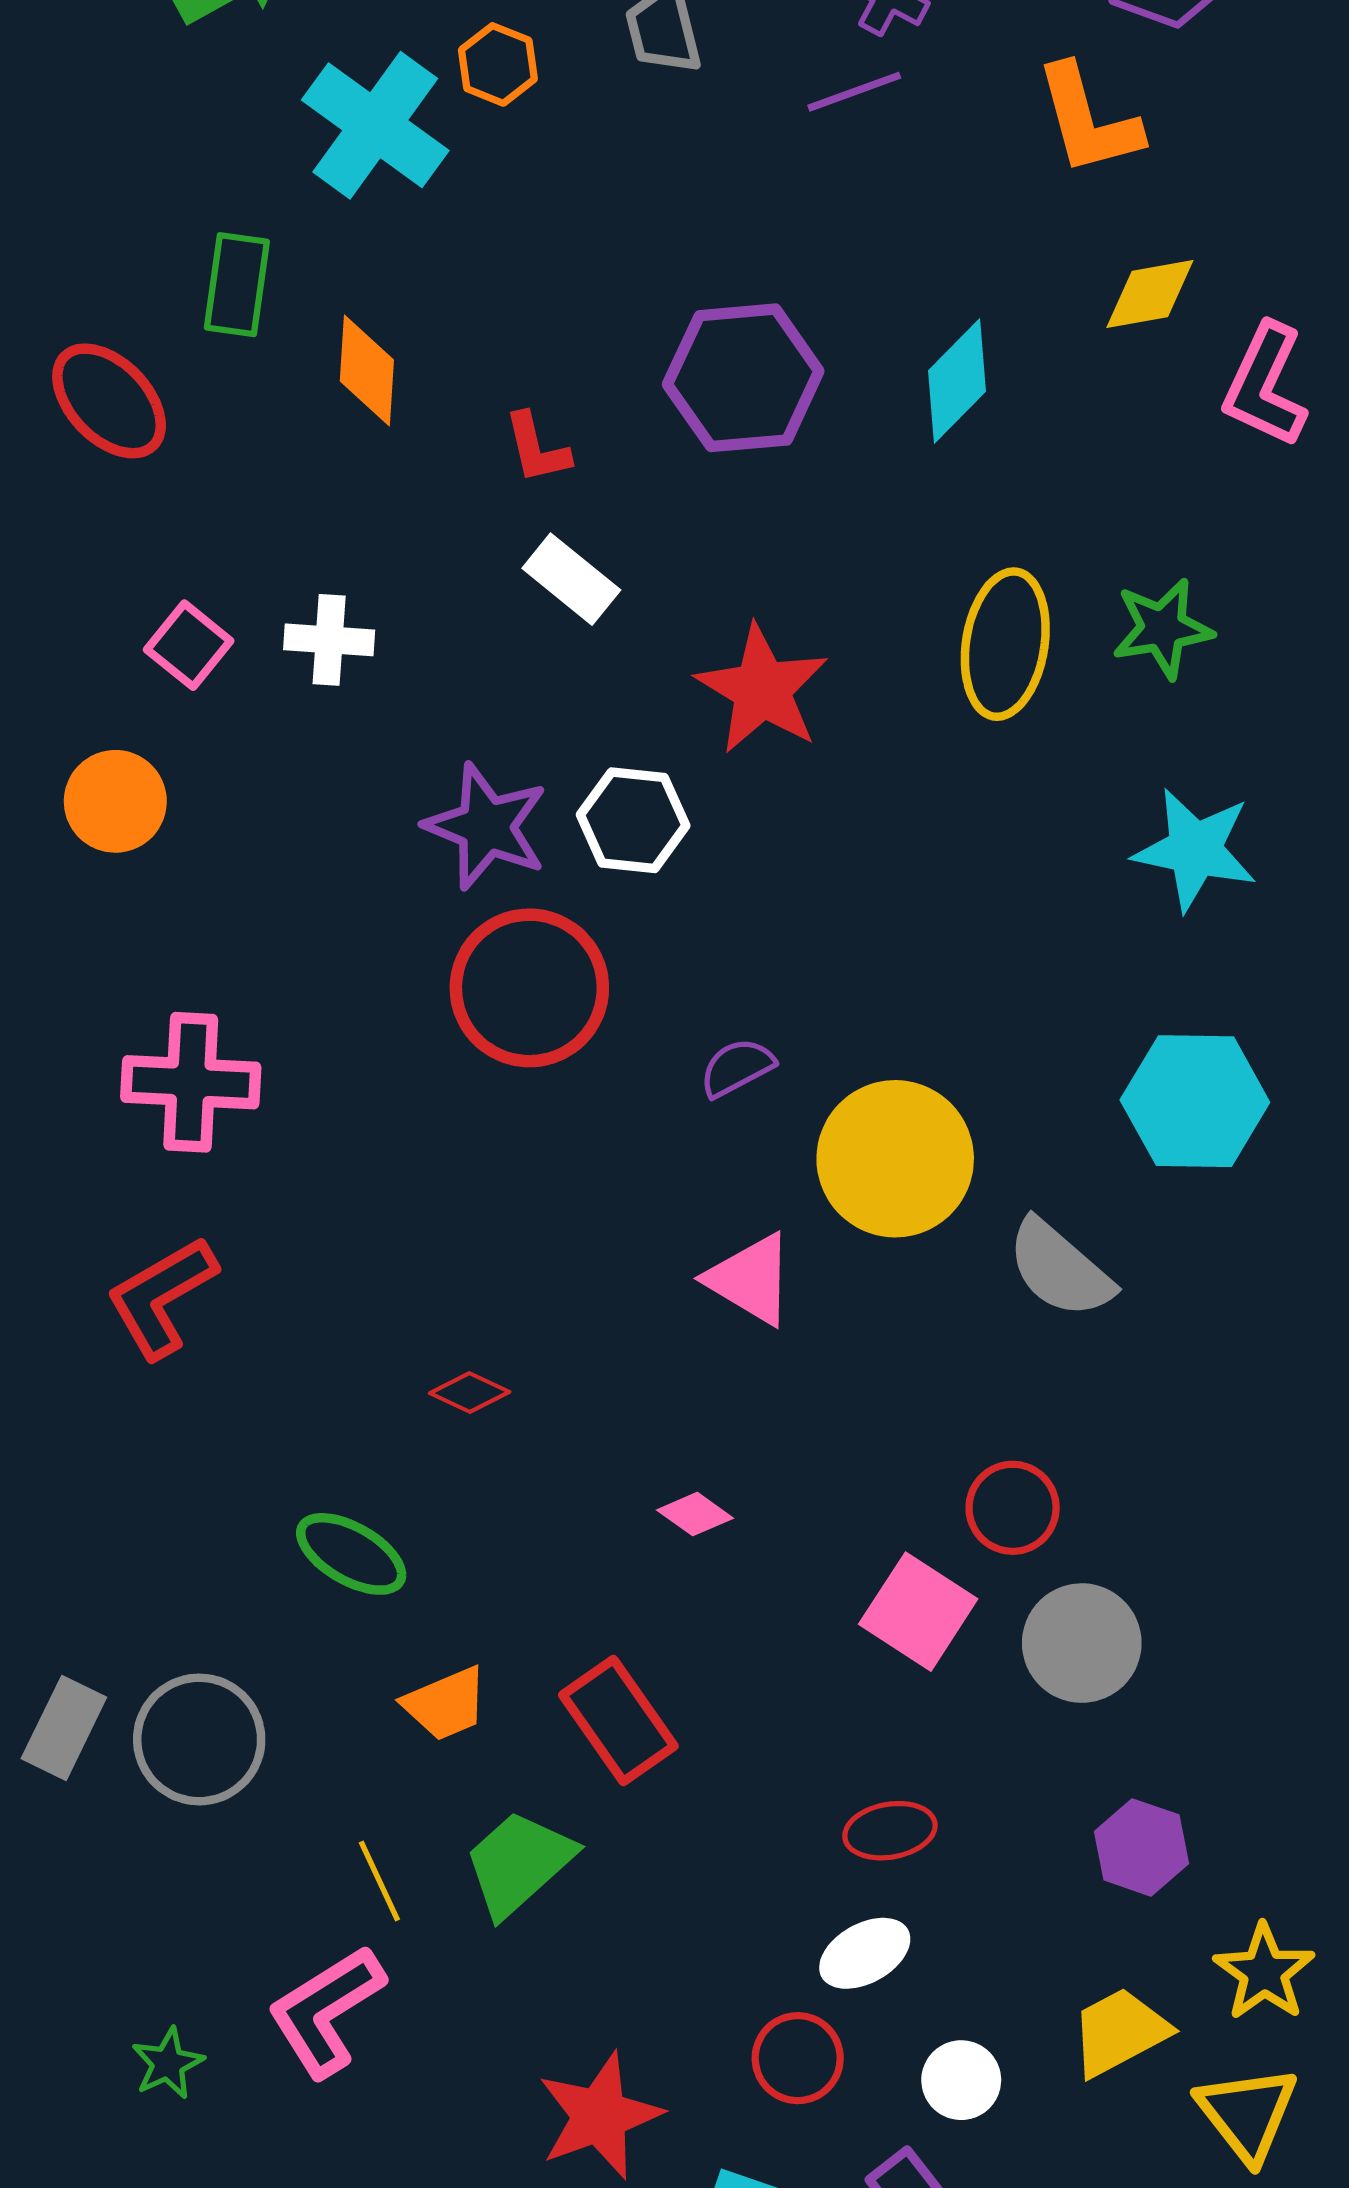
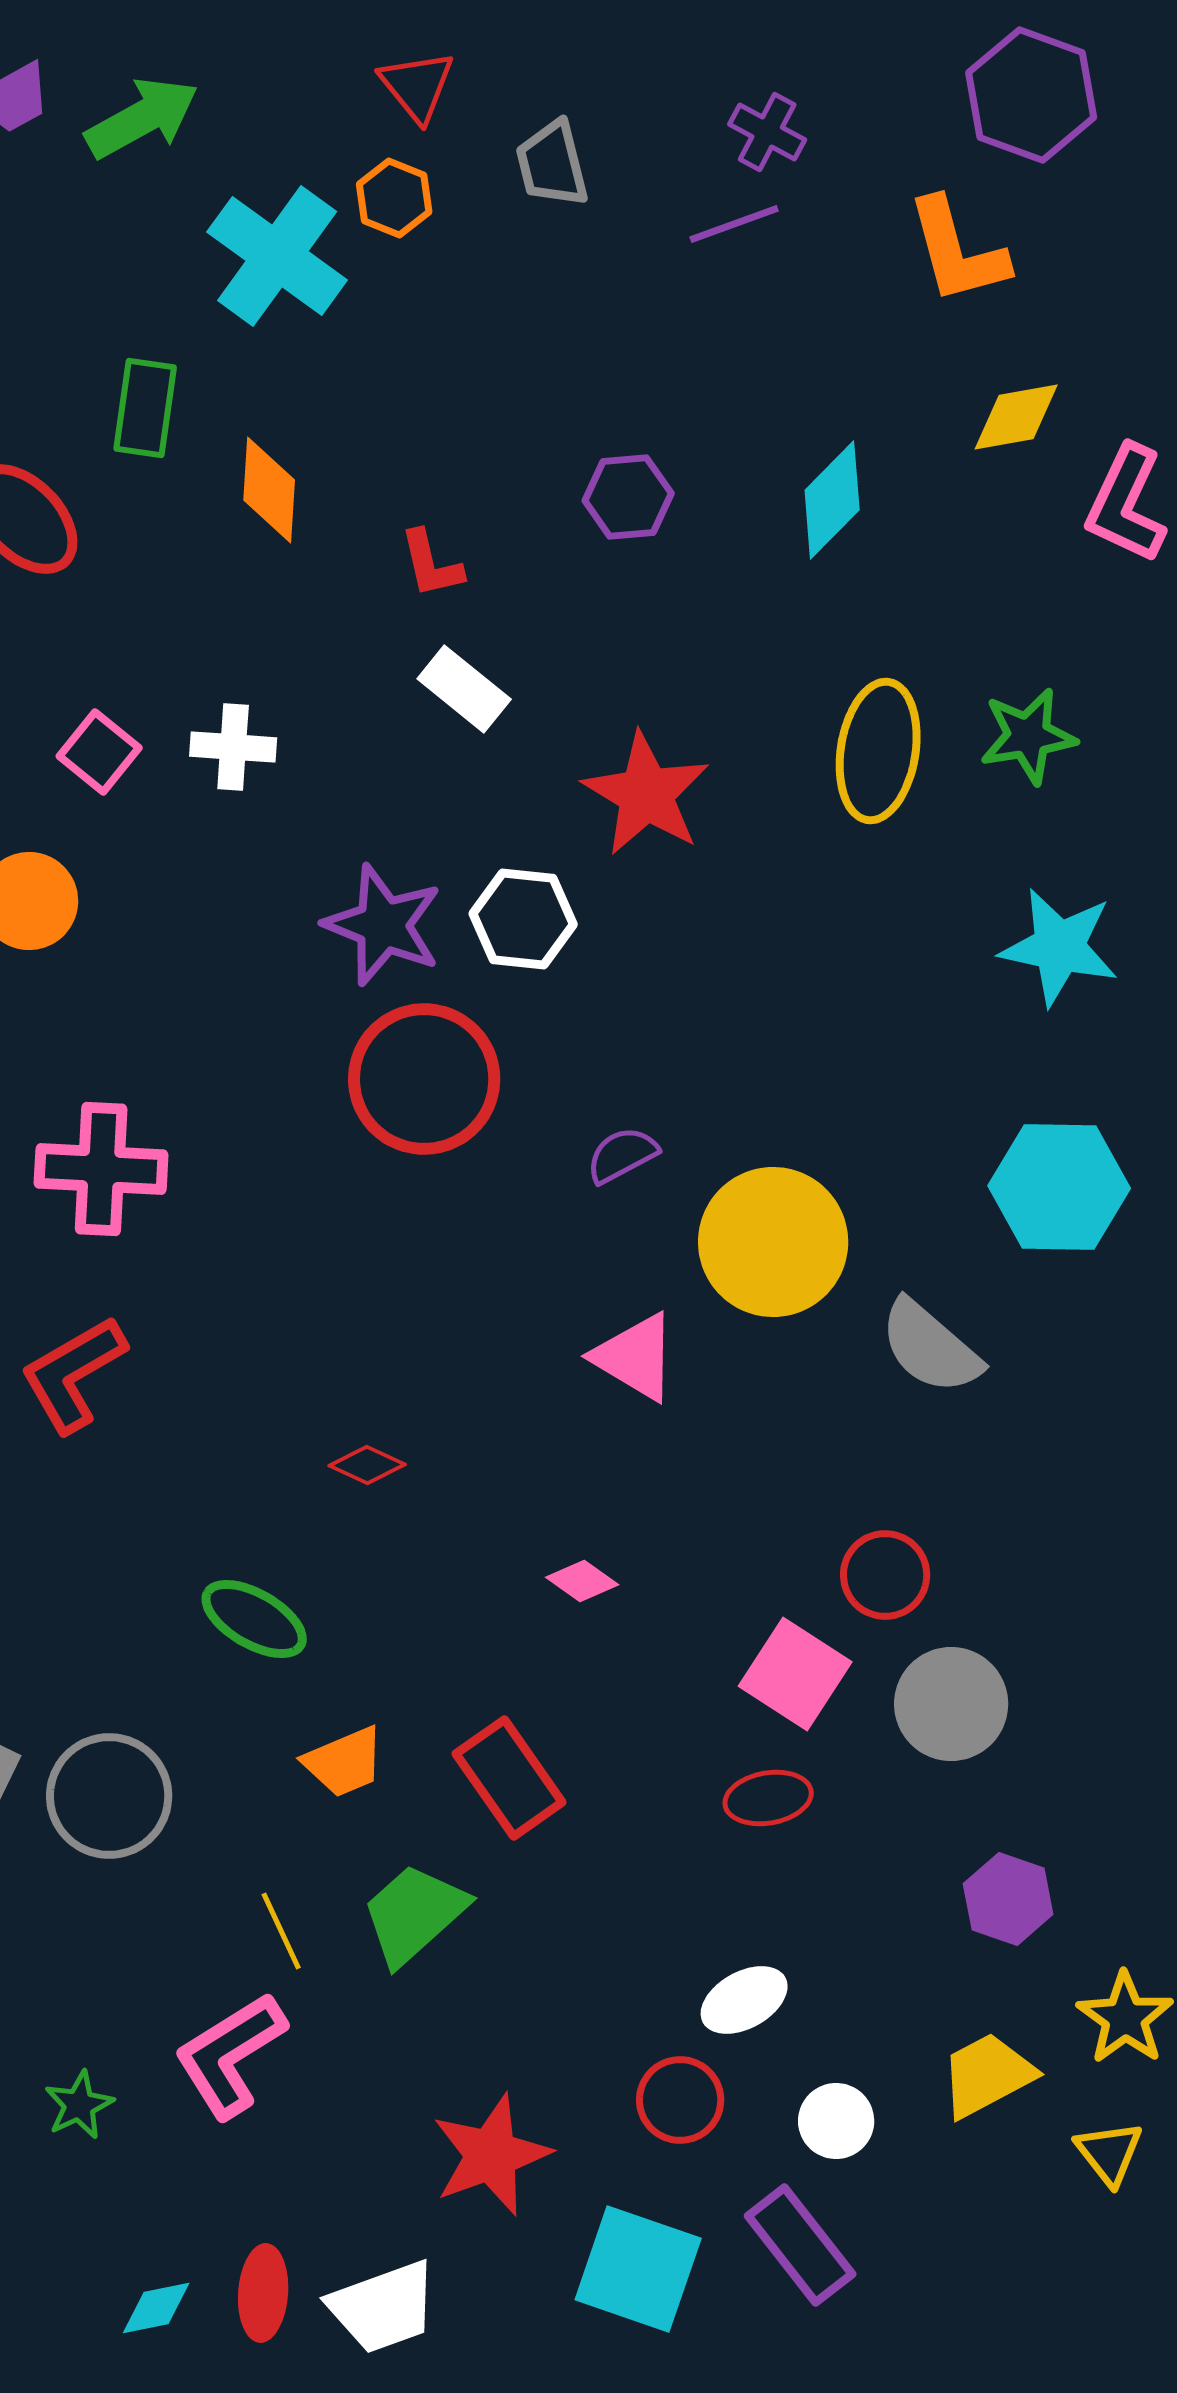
purple hexagon: (743, 378) -> (628, 497), size x0.6
red ellipse: (890, 1831) -> (768, 1798), moved
yellow triangle: (1247, 2114) -> (1109, 2153), size x0.7

